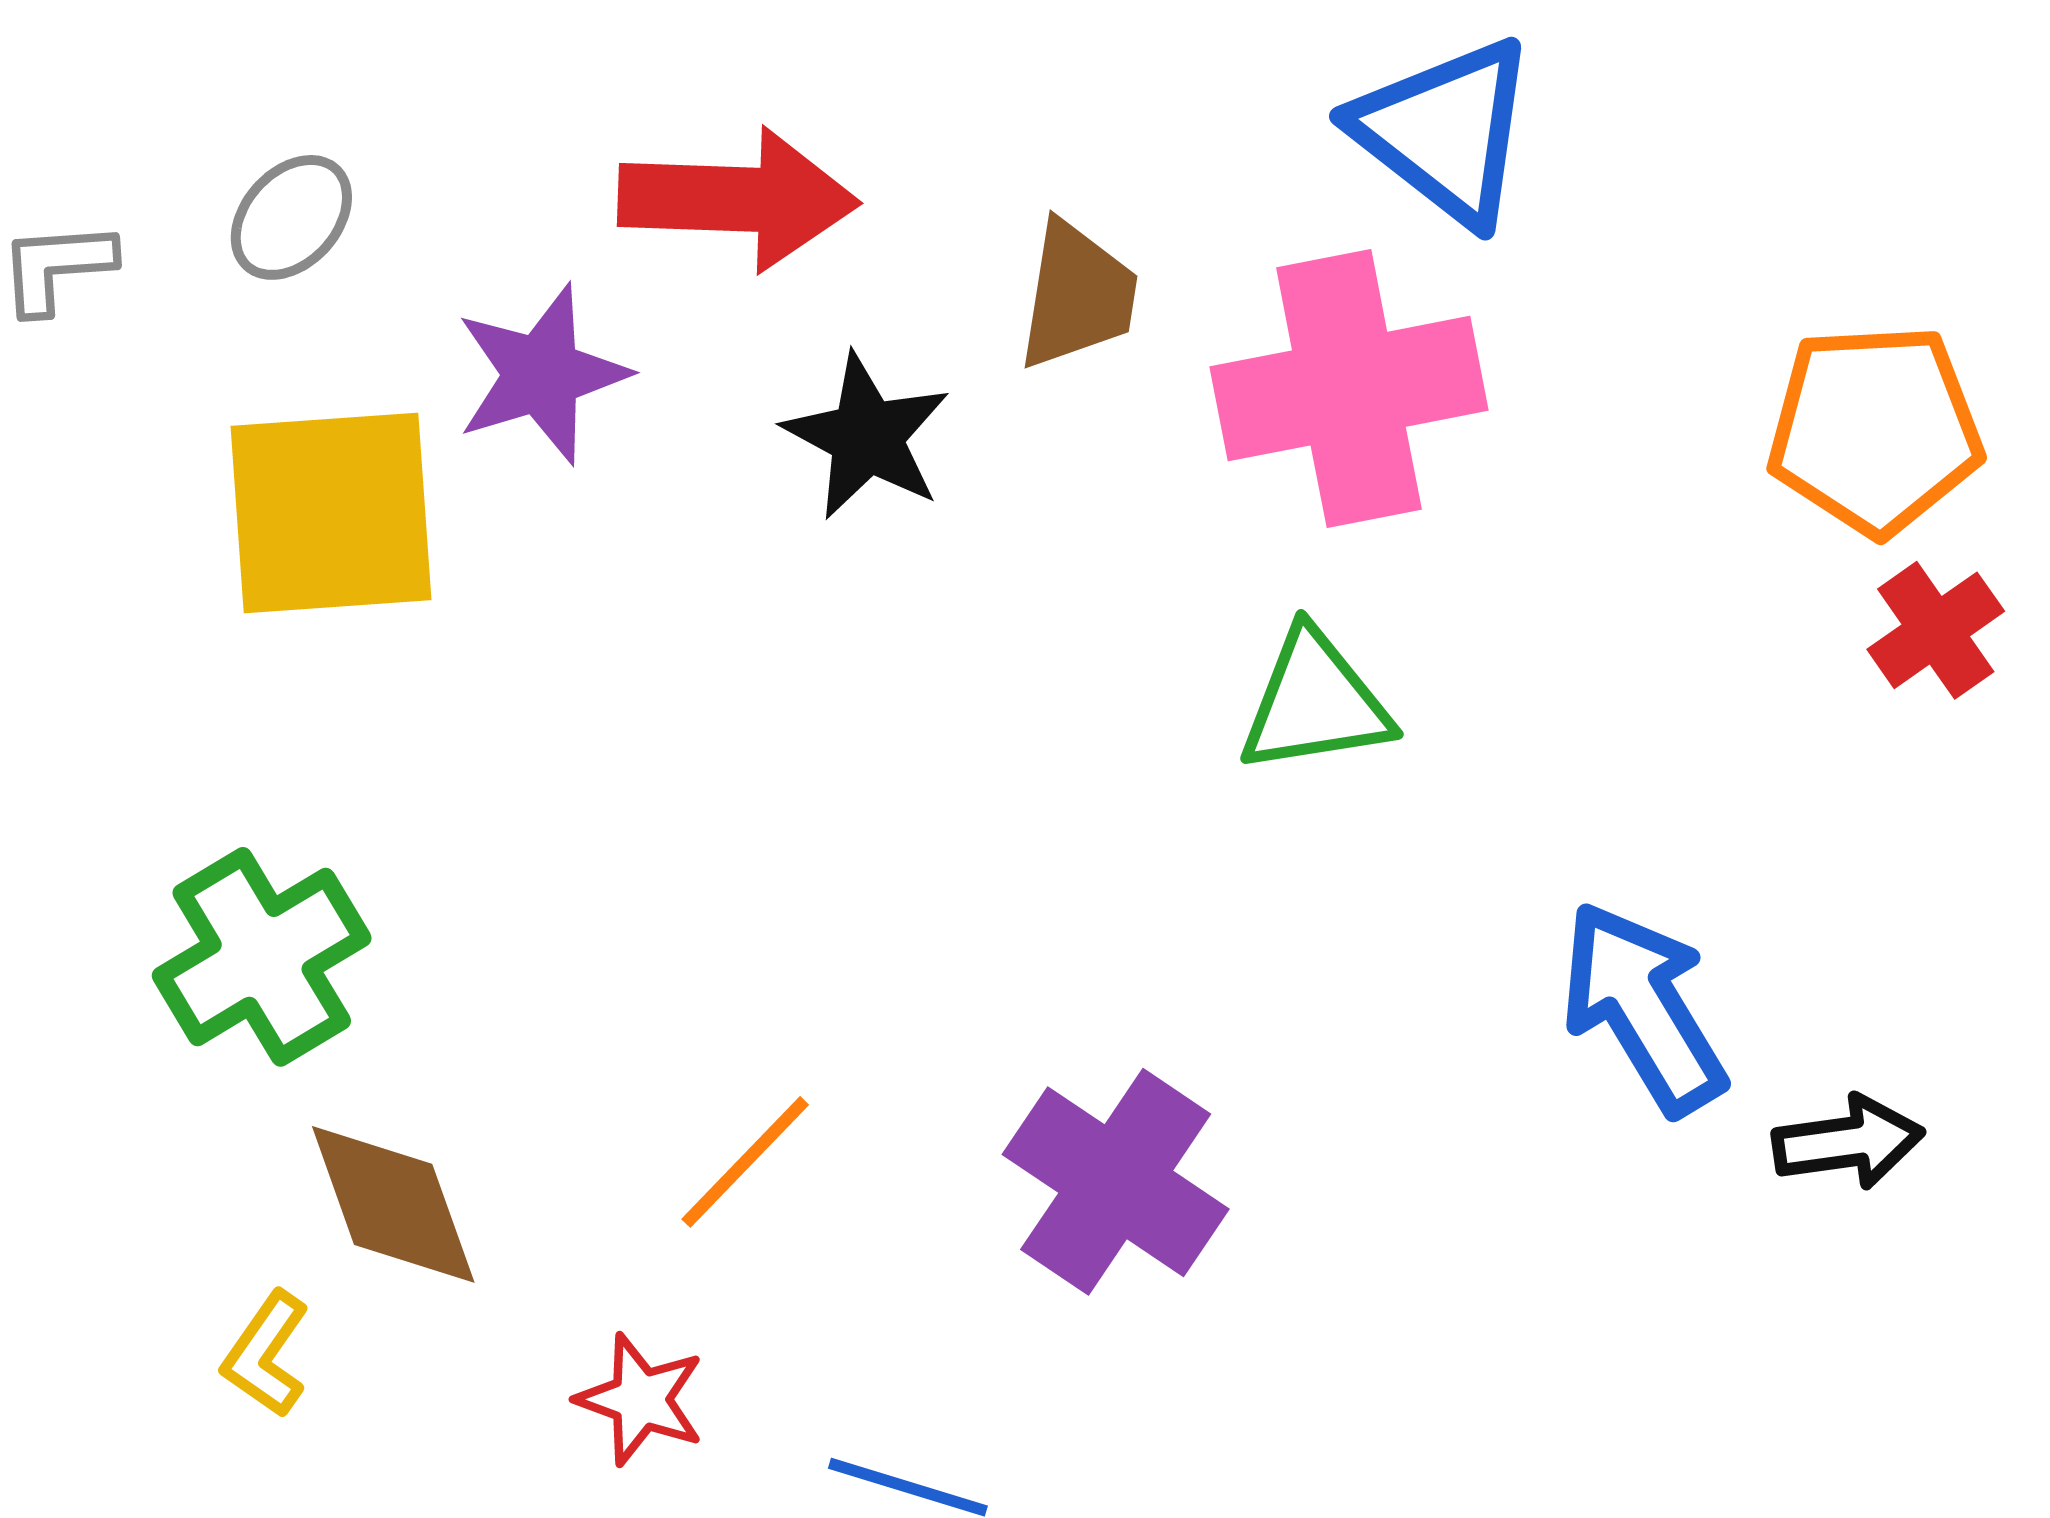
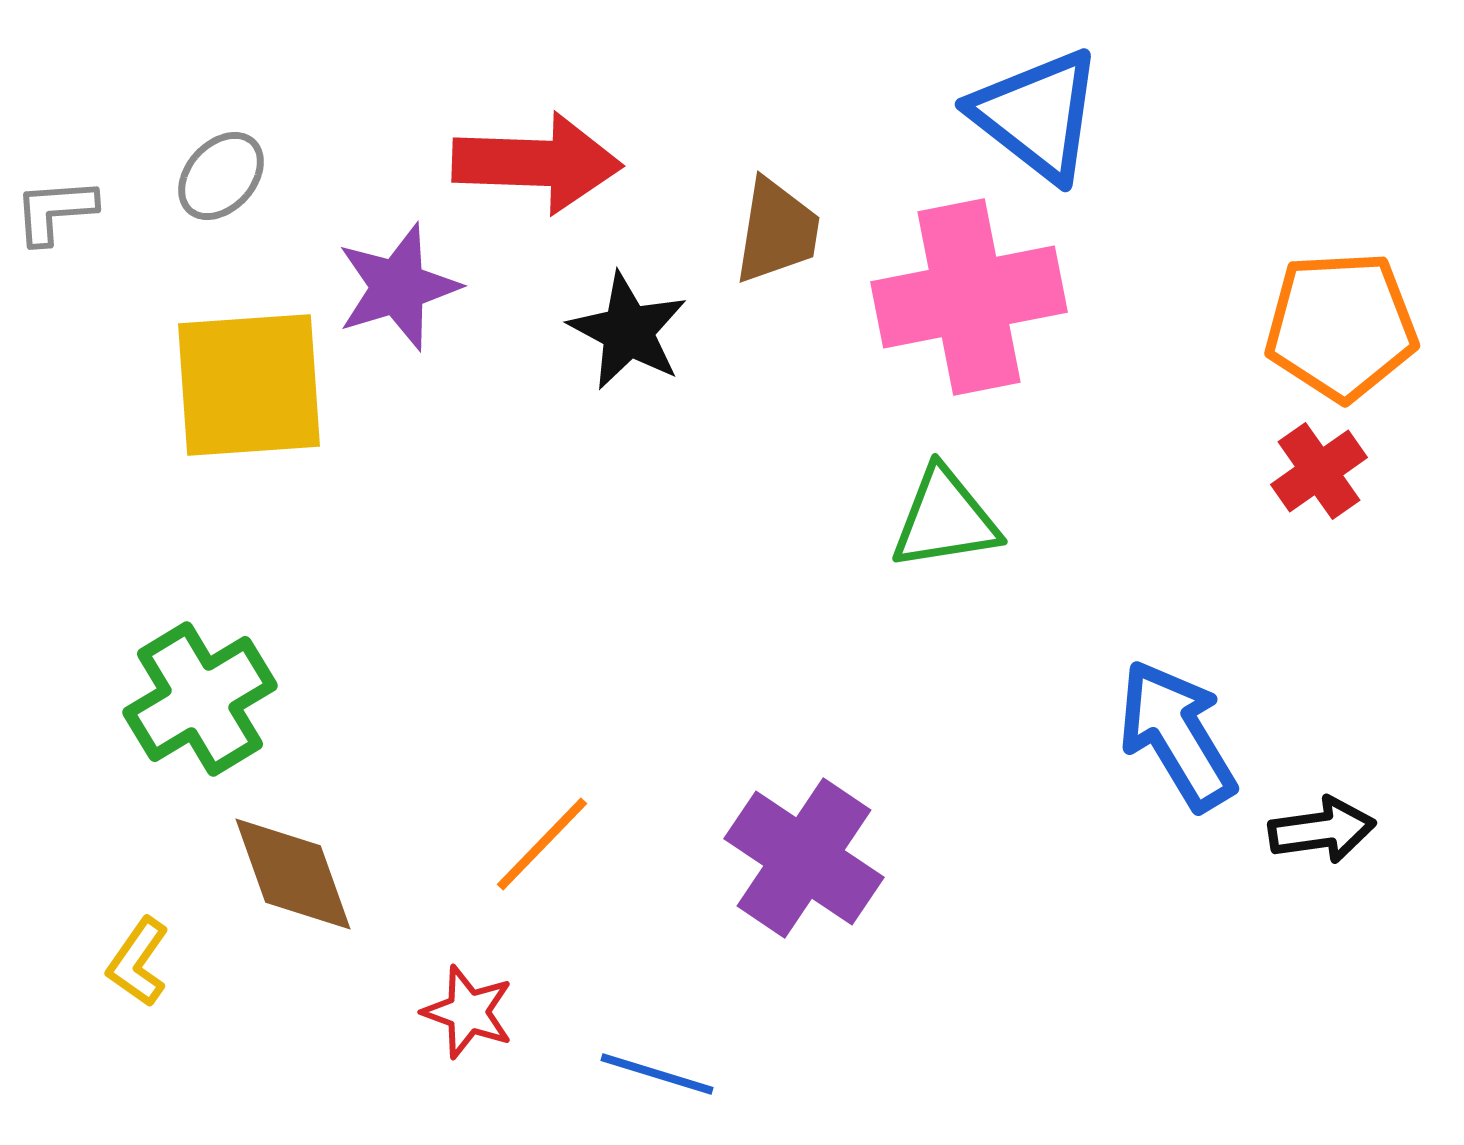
red cross: (1936, 630) -> (1319, 471), moved
yellow L-shape: (266, 1354) -> (138, 962), moved

